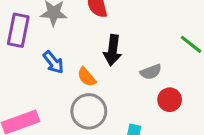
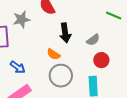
blue arrow: (53, 62) -> (18, 67), moved
red circle: (170, 100) -> (101, 60), moved

